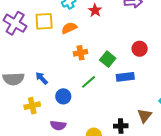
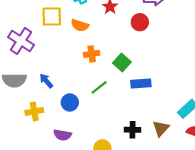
purple cross: (15, 23) -> (21, 41), moved
orange semicircle: (69, 28) -> (80, 25), turned -140
red circle: (140, 49) -> (140, 22), moved
black cross: (121, 126) -> (133, 130), moved

